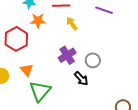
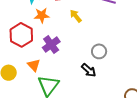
purple cross: (67, 55) -> (51, 45), moved

